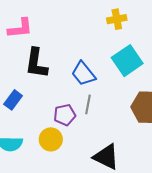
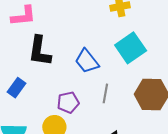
gray line: (88, 104) -> (105, 93), moved

